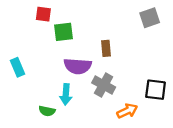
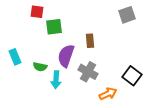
purple semicircle: (78, 66) -> (66, 56), turned 105
black square: (156, 90) -> (132, 76), turned 30
green semicircle: (47, 111) -> (40, 67), moved

